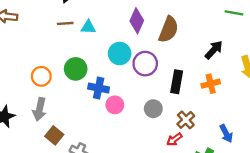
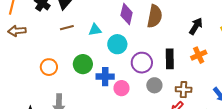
cyan triangle: (88, 27) -> (95, 30), moved
purple circle: (145, 64) -> (142, 63), moved
orange circle: (41, 76) -> (49, 67), moved
brown cross: (186, 120) -> (184, 90), turned -35

